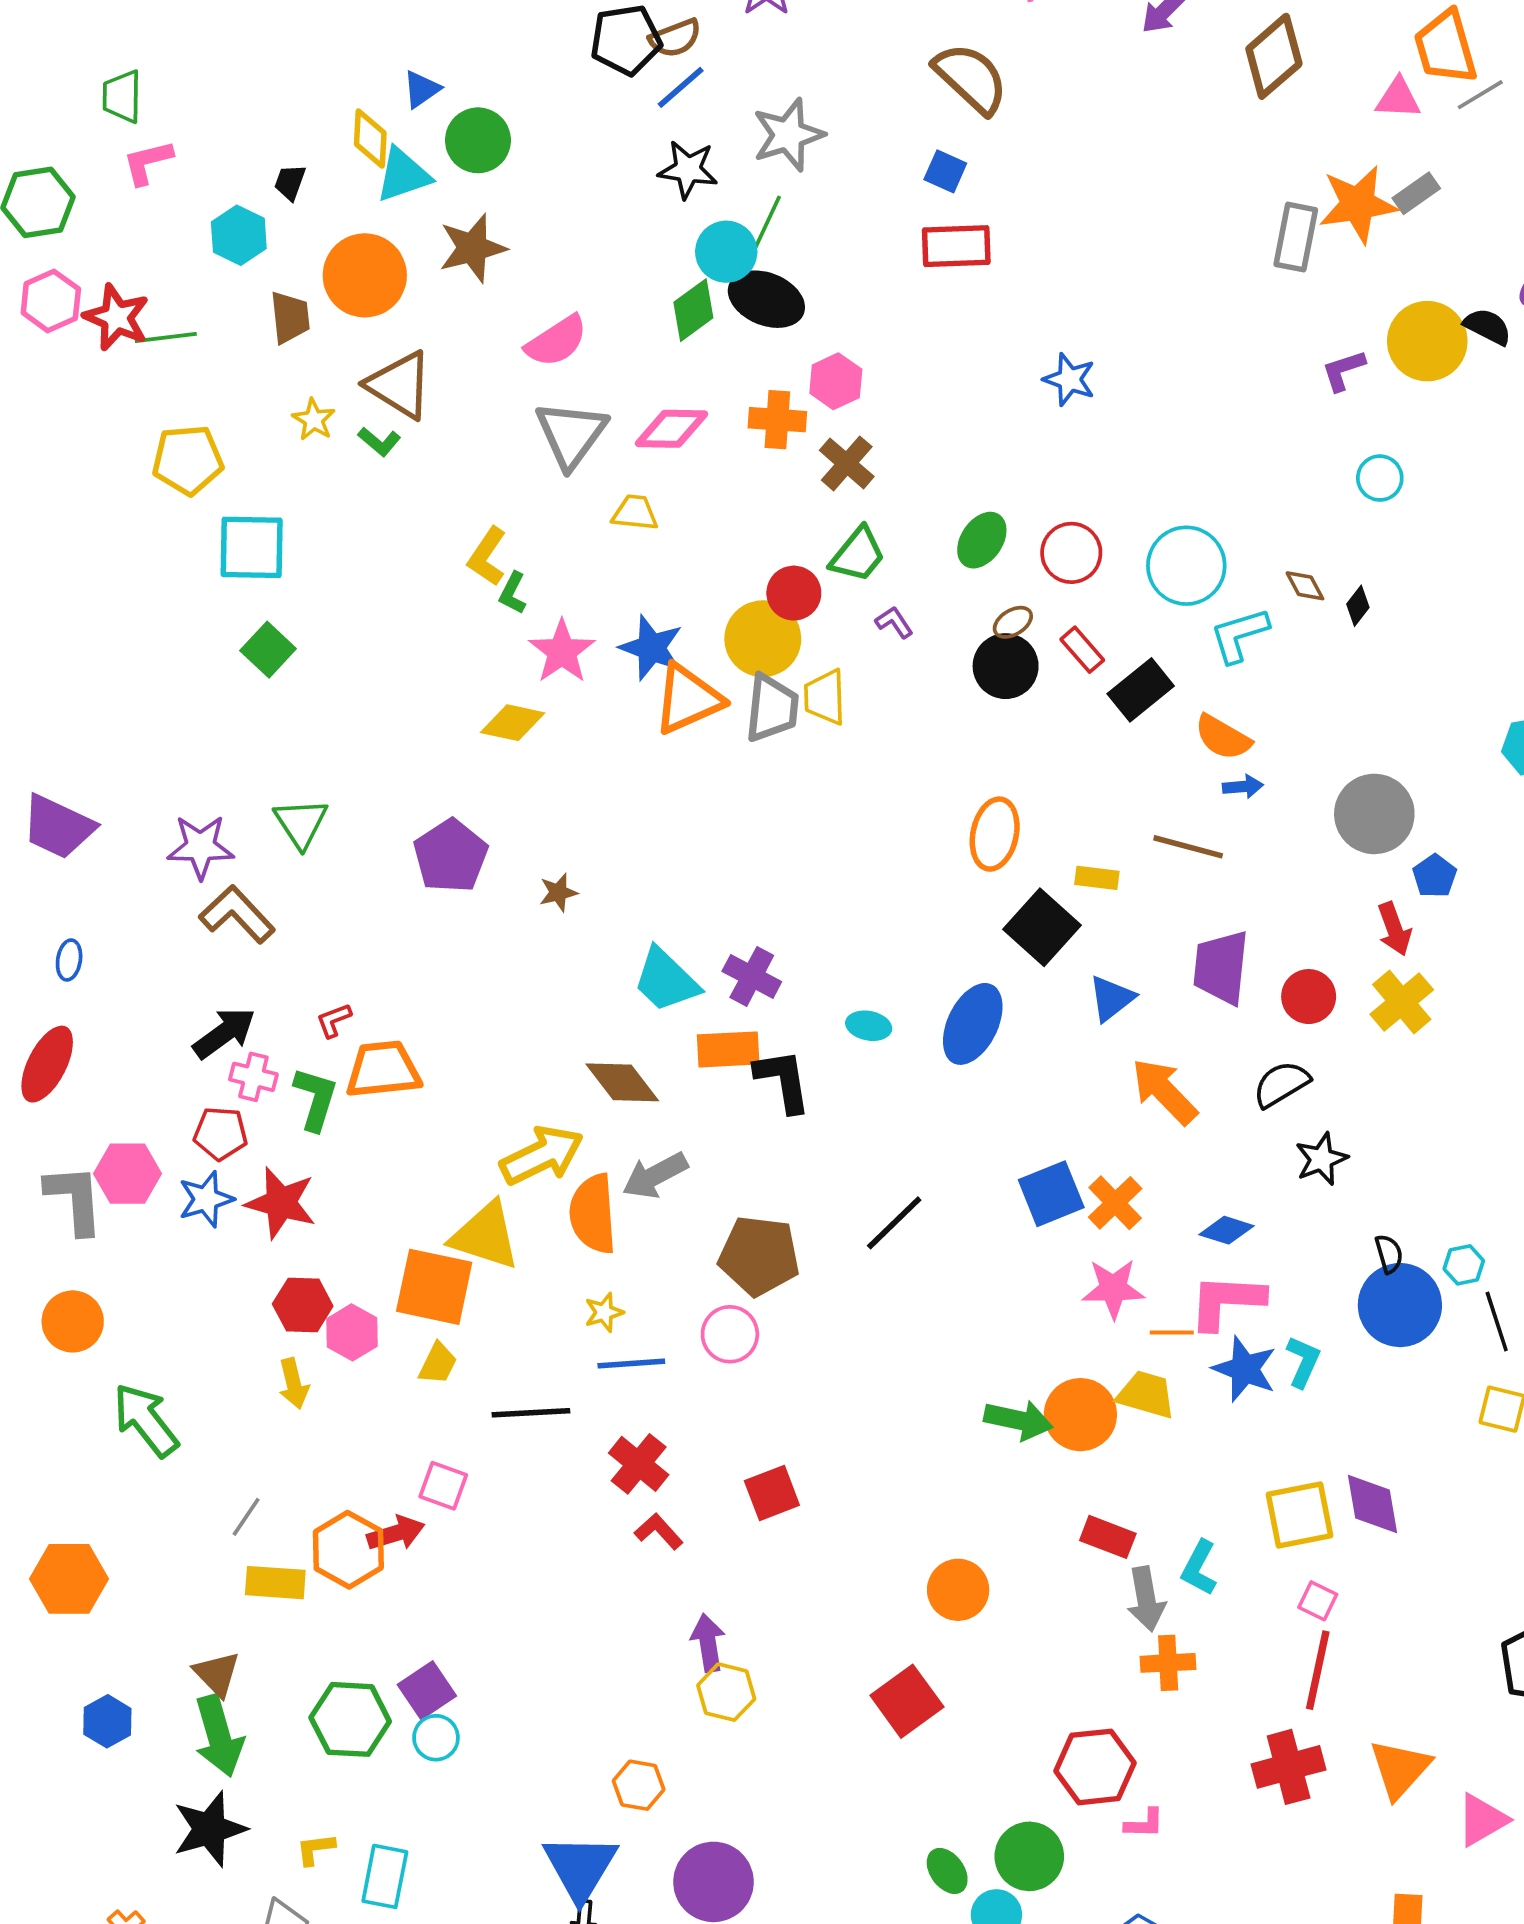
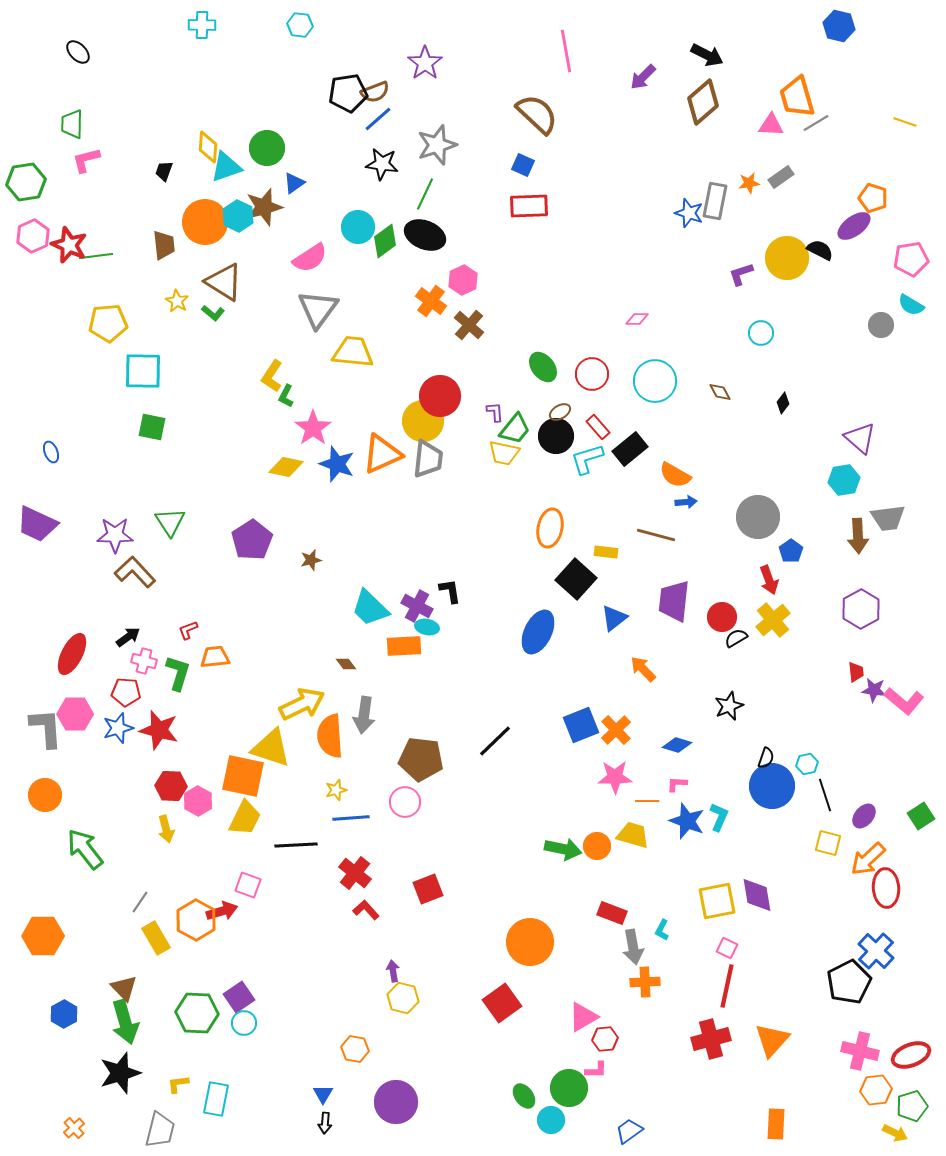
blue triangle: (421, 89) -> (294, 183), moved
orange star: (1358, 204) -> (749, 183), size x0.5
cyan hexagon: (239, 235) -> (238, 216), moved
cyan circle: (726, 252) -> (358, 227), moved
blue star: (1069, 379) -> (689, 213), moved
orange cross: (777, 420) -> (431, 301), turned 32
pink diamond: (671, 429) -> (637, 319), moved, size x0.6
yellow trapezoid: (635, 513) -> (353, 352), size x1.6
green ellipse: (982, 540) -> (543, 367), turned -72
green trapezoid: (858, 555) -> (515, 429), moved
red circle: (794, 593) -> (440, 396), size x1.4
black diamond: (1358, 606) -> (783, 403), moved
purple L-shape: (894, 622) -> (495, 412), turned 30
cyan L-shape: (1239, 635) -> (587, 459), moved
blue star: (651, 648) -> (337, 464), moved
green square: (268, 650) -> (152, 427), turned -32
yellow trapezoid: (825, 697) -> (504, 453), moved, turned -76
blue ellipse: (69, 960) -> (51, 452), moved, turned -30
cyan ellipse: (869, 1026) -> (427, 627), moved
black arrow: (224, 1033) -> (128, 637), size x0.7
red ellipse: (47, 1064) -> (72, 654), moved
orange trapezoid: (383, 1070) -> (215, 657), size x0.7
black L-shape: (783, 1080) -> (450, 591), moved, size x0.7
brown diamond: (622, 1082) -> (346, 664), size x0.5
black semicircle: (1281, 1084) -> (736, 638), moved, size x0.7
orange arrow: (1164, 1091) -> (643, 669), size x0.7
gray arrow: (655, 1175) -> (364, 715), turned -54
black semicircle: (1389, 1254) -> (766, 758), turned 35
pink L-shape: (1226, 1301) -> (677, 784), size x0.5
yellow trapezoid: (438, 1363) -> (245, 818), size x1.5
orange circle: (1080, 1415) -> (597, 846), size x0.7
cyan L-shape: (1199, 1568) -> (662, 930), size x0.7
yellow rectangle: (275, 1583) -> (156, 938), turned 56
orange circle: (958, 1590) -> (530, 942), size x1.4
purple arrow: (708, 1643) -> (393, 971), size x0.7
red hexagon: (1095, 1767) -> (605, 1039), size x0.6
pink triangle: (1482, 1820) -> (583, 1017), moved
pink L-shape: (1144, 1824) -> (596, 1070), moved
blue triangle: (580, 1867) -> (323, 1094), size x0.5

